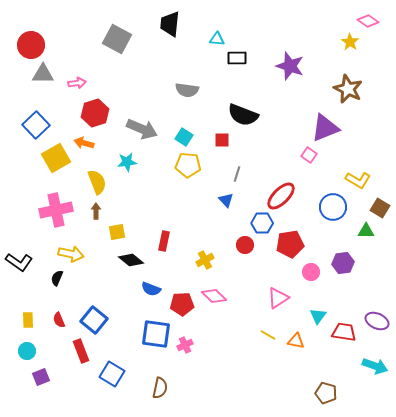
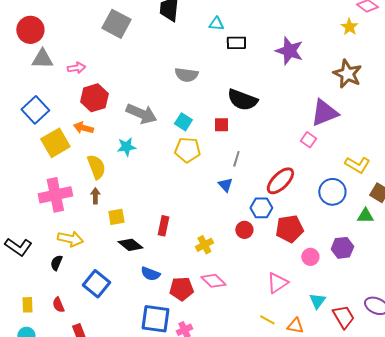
blue square: (94, 320) -> (96, 284), moved
red trapezoid: (344, 332) -> (343, 317), turned 50

